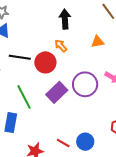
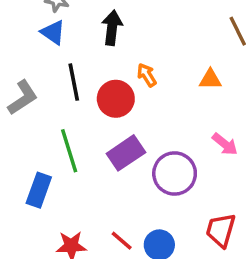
black arrow: (65, 19) -> (112, 28), moved
black line: (20, 57) -> (74, 82), turned 60
purple circle: (85, 84) -> (175, 173), moved

